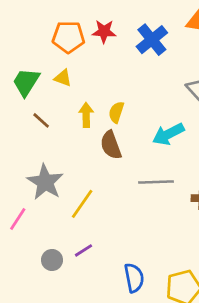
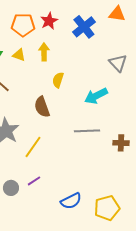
red star: (104, 31) -> (49, 21), turned -30
yellow arrow: (86, 115) -> (44, 52), moved
brown semicircle: (111, 145) -> (42, 107), moved
blue semicircle: (134, 278) -> (71, 201), turned 75

